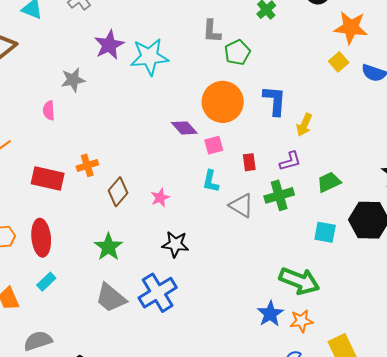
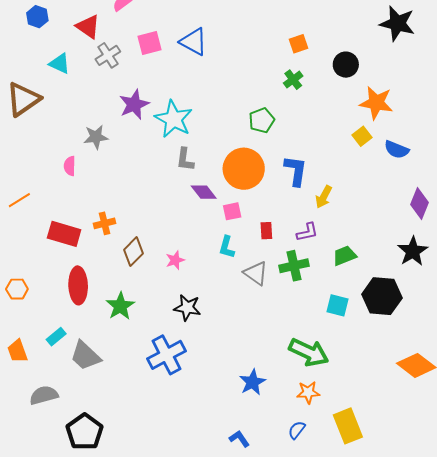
gray L-shape: (212, 31) -> (185, 159), moved
cyan star: (149, 57) -> (174, 119), turned 30
red ellipse: (41, 238) -> (78, 285), moved
gray trapezoid: (111, 298) -> (85, 356), moved
blue star: (270, 314) -> (253, 382), moved

